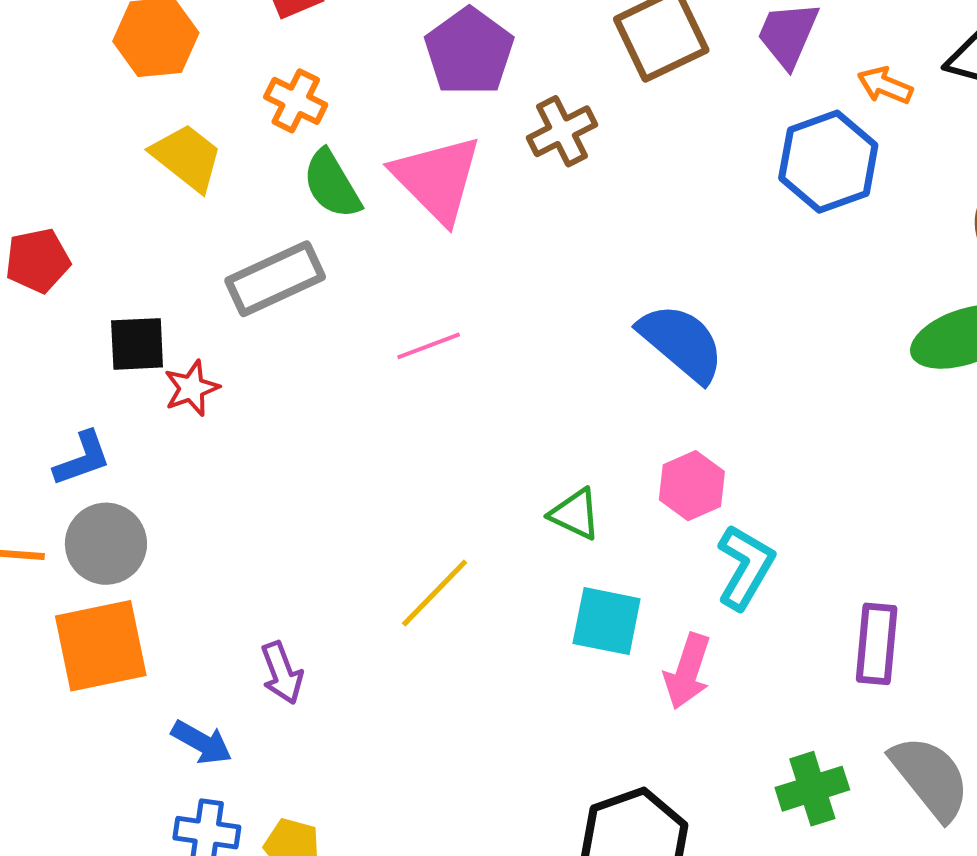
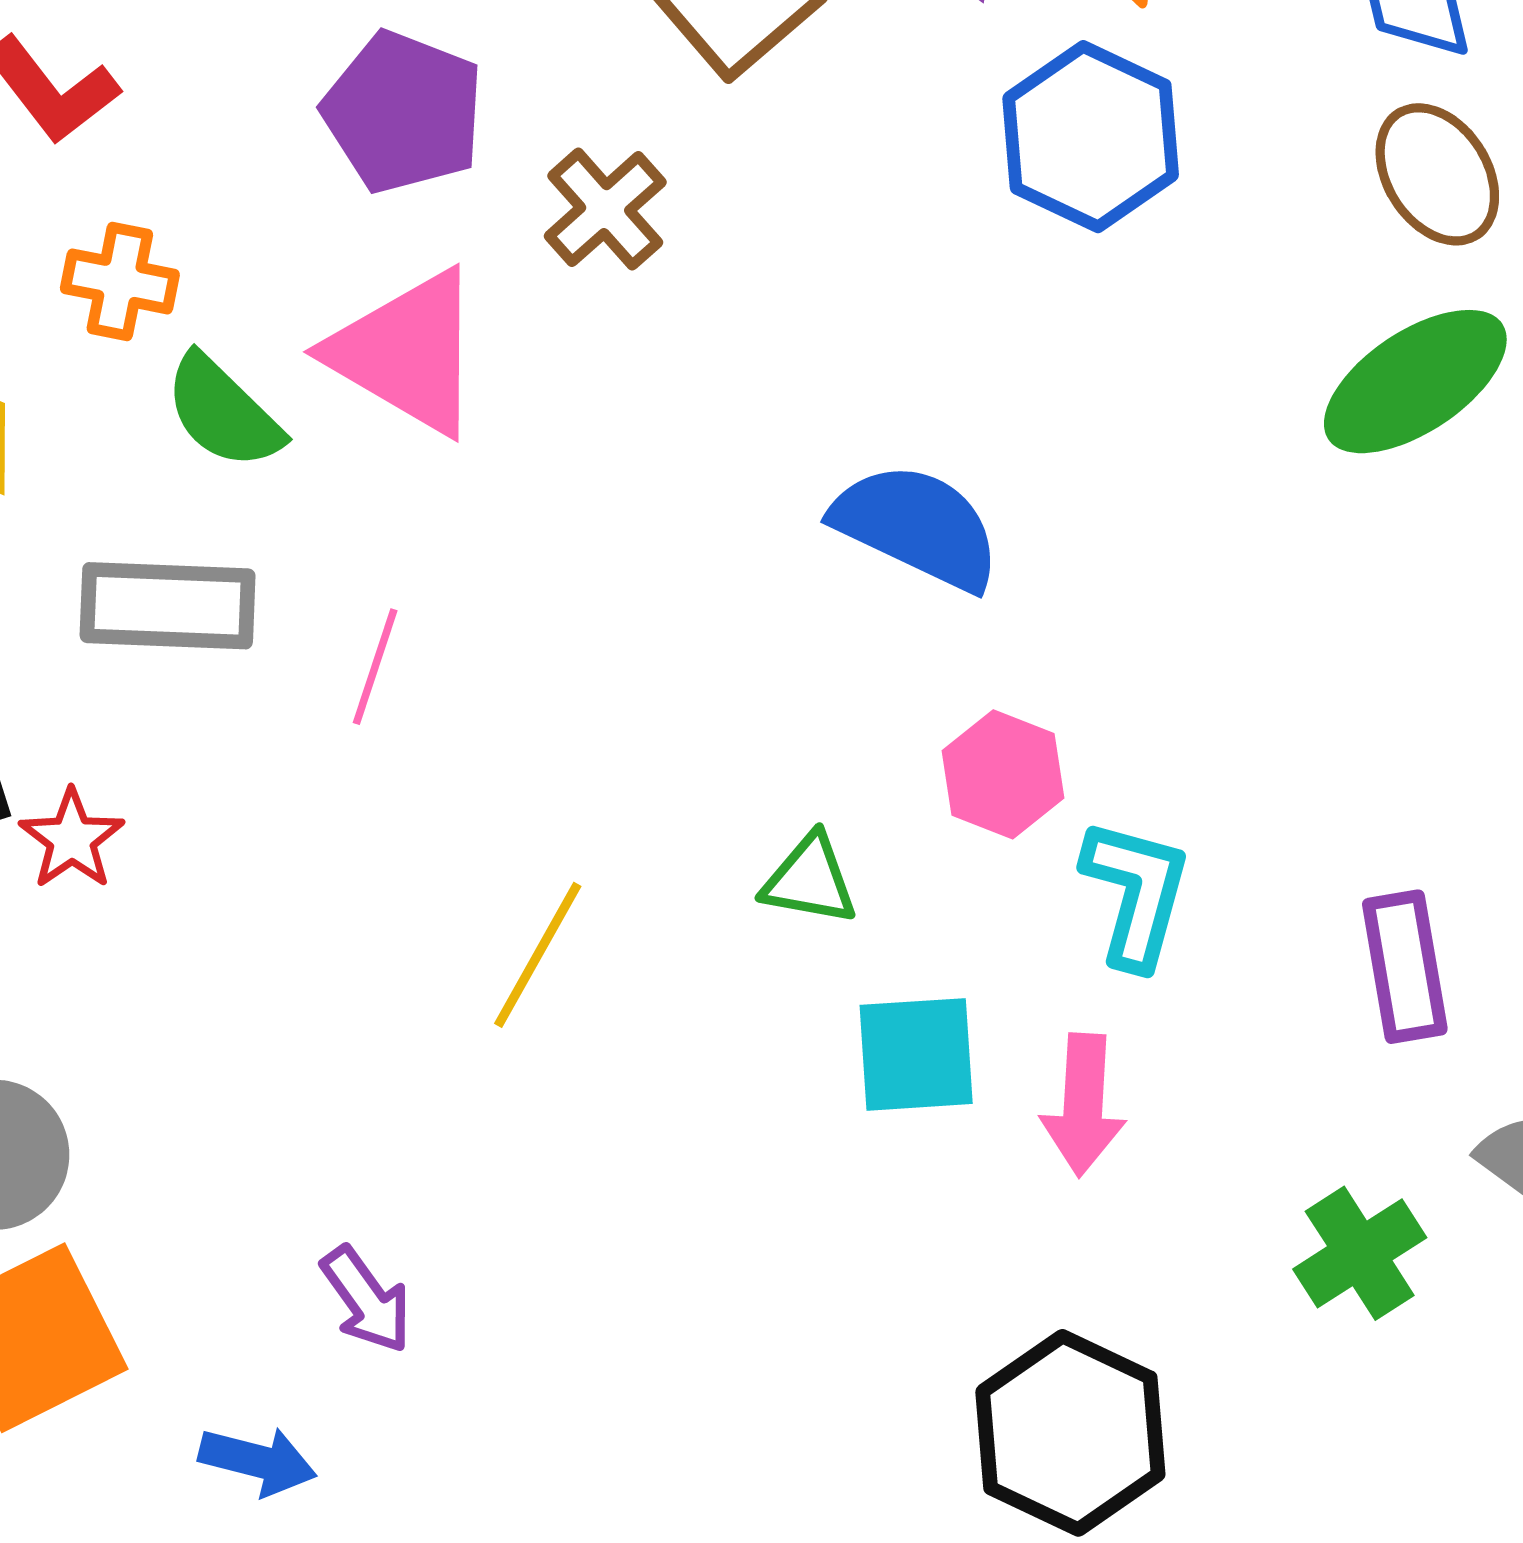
gray rectangle: (275, 279) -> (168, 606), turned 42
pink line: (429, 346) -> (375, 667), moved, turned -36
yellow line: (435, 593) -> (538, 955), moved

